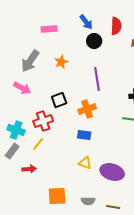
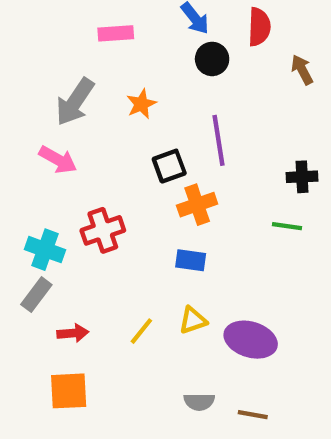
black square: (59, 100) -> (169, 166), moved
yellow line: (38, 144) -> (141, 331), moved
yellow triangle: (85, 163) -> (193, 320), turned -40
orange square: (57, 196) -> (69, 391), moved

